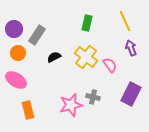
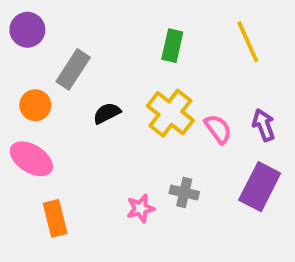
purple circle: (14, 29) -> (27, 30), moved
purple arrow: (131, 48) -> (264, 125), moved
pink star: (71, 105) -> (141, 208), size x0.6

